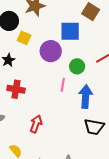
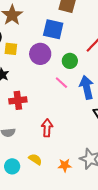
blue square: (70, 31) -> (53, 29), turned 30
pink line: (63, 85) -> (61, 83), turned -40

